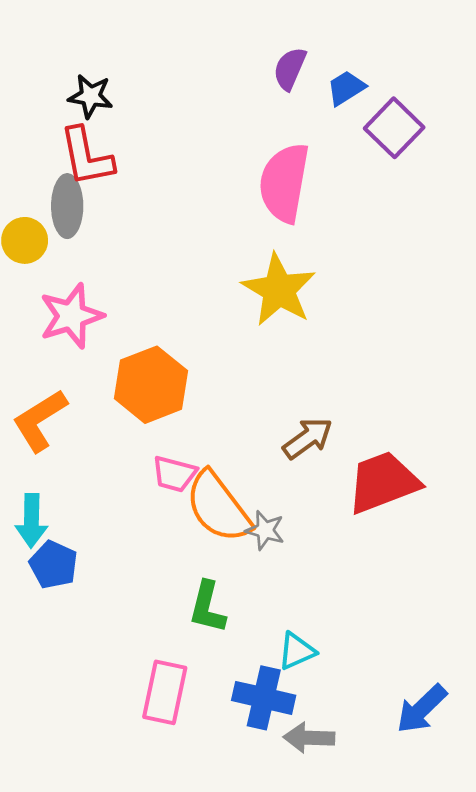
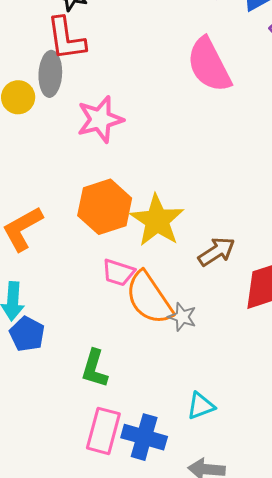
pink semicircle: (284, 183) -> (209, 65), turned -40
yellow star: (279, 290) -> (157, 220), moved
pink star: (71, 316) -> (100, 119), moved
green L-shape: (207, 607) -> (94, 368), moved
blue cross: (264, 698) -> (144, 437), moved

